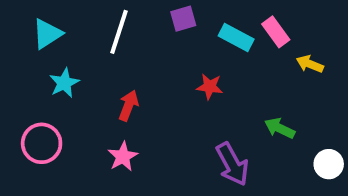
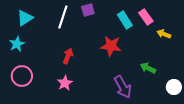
purple square: (183, 19) -> (88, 10), moved
cyan rectangle: (236, 38) -> (125, 20), turned 30
cyan star: (64, 83) -> (17, 44), moved
red star: (210, 87) -> (111, 46), size x1.5

